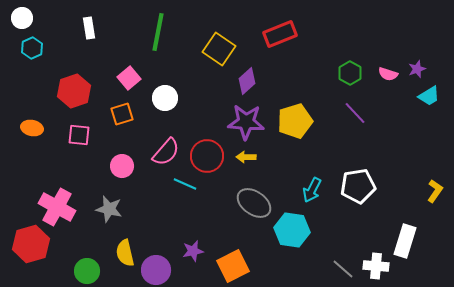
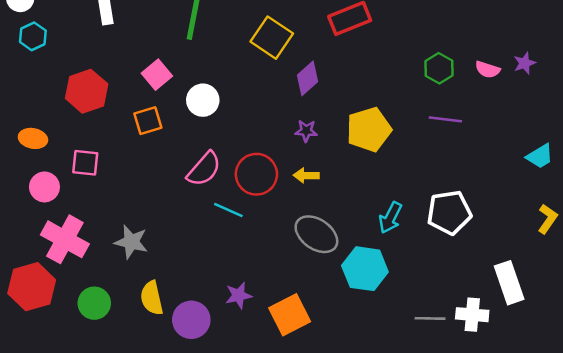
cyan trapezoid: (429, 96) -> (540, 156), moved
purple line: (355, 113) -> (445, 119), turned -40
purple star: (246, 122) -> (306, 131), size x0.5
pink square: (79, 135) -> (85, 163), moved
pink circle: (122, 166) -> (44, 187), moved
white rectangle: (405, 241) -> (509, 283), turned -36
gray line: (343, 269) -> (430, 318), turned -40
green circle: (87, 271) -> (94, 303), moved

